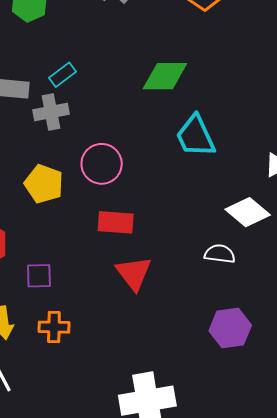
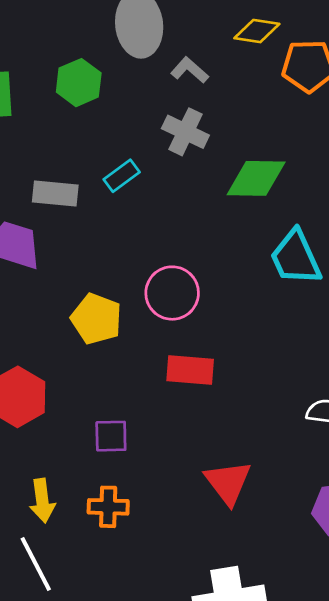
gray cross: (51, 112) -> (185, 132), moved, turned 36
red triangle: (134, 273) -> (228, 482), moved
purple square: (39, 276) -> (111, 436), moved

